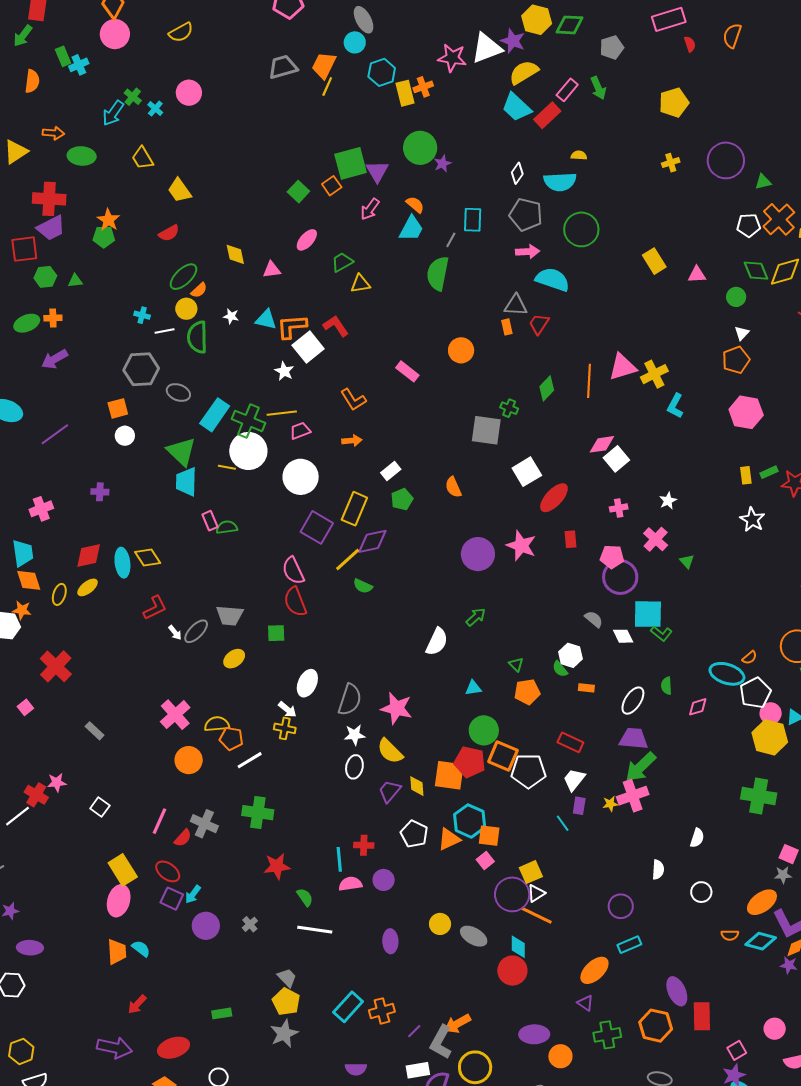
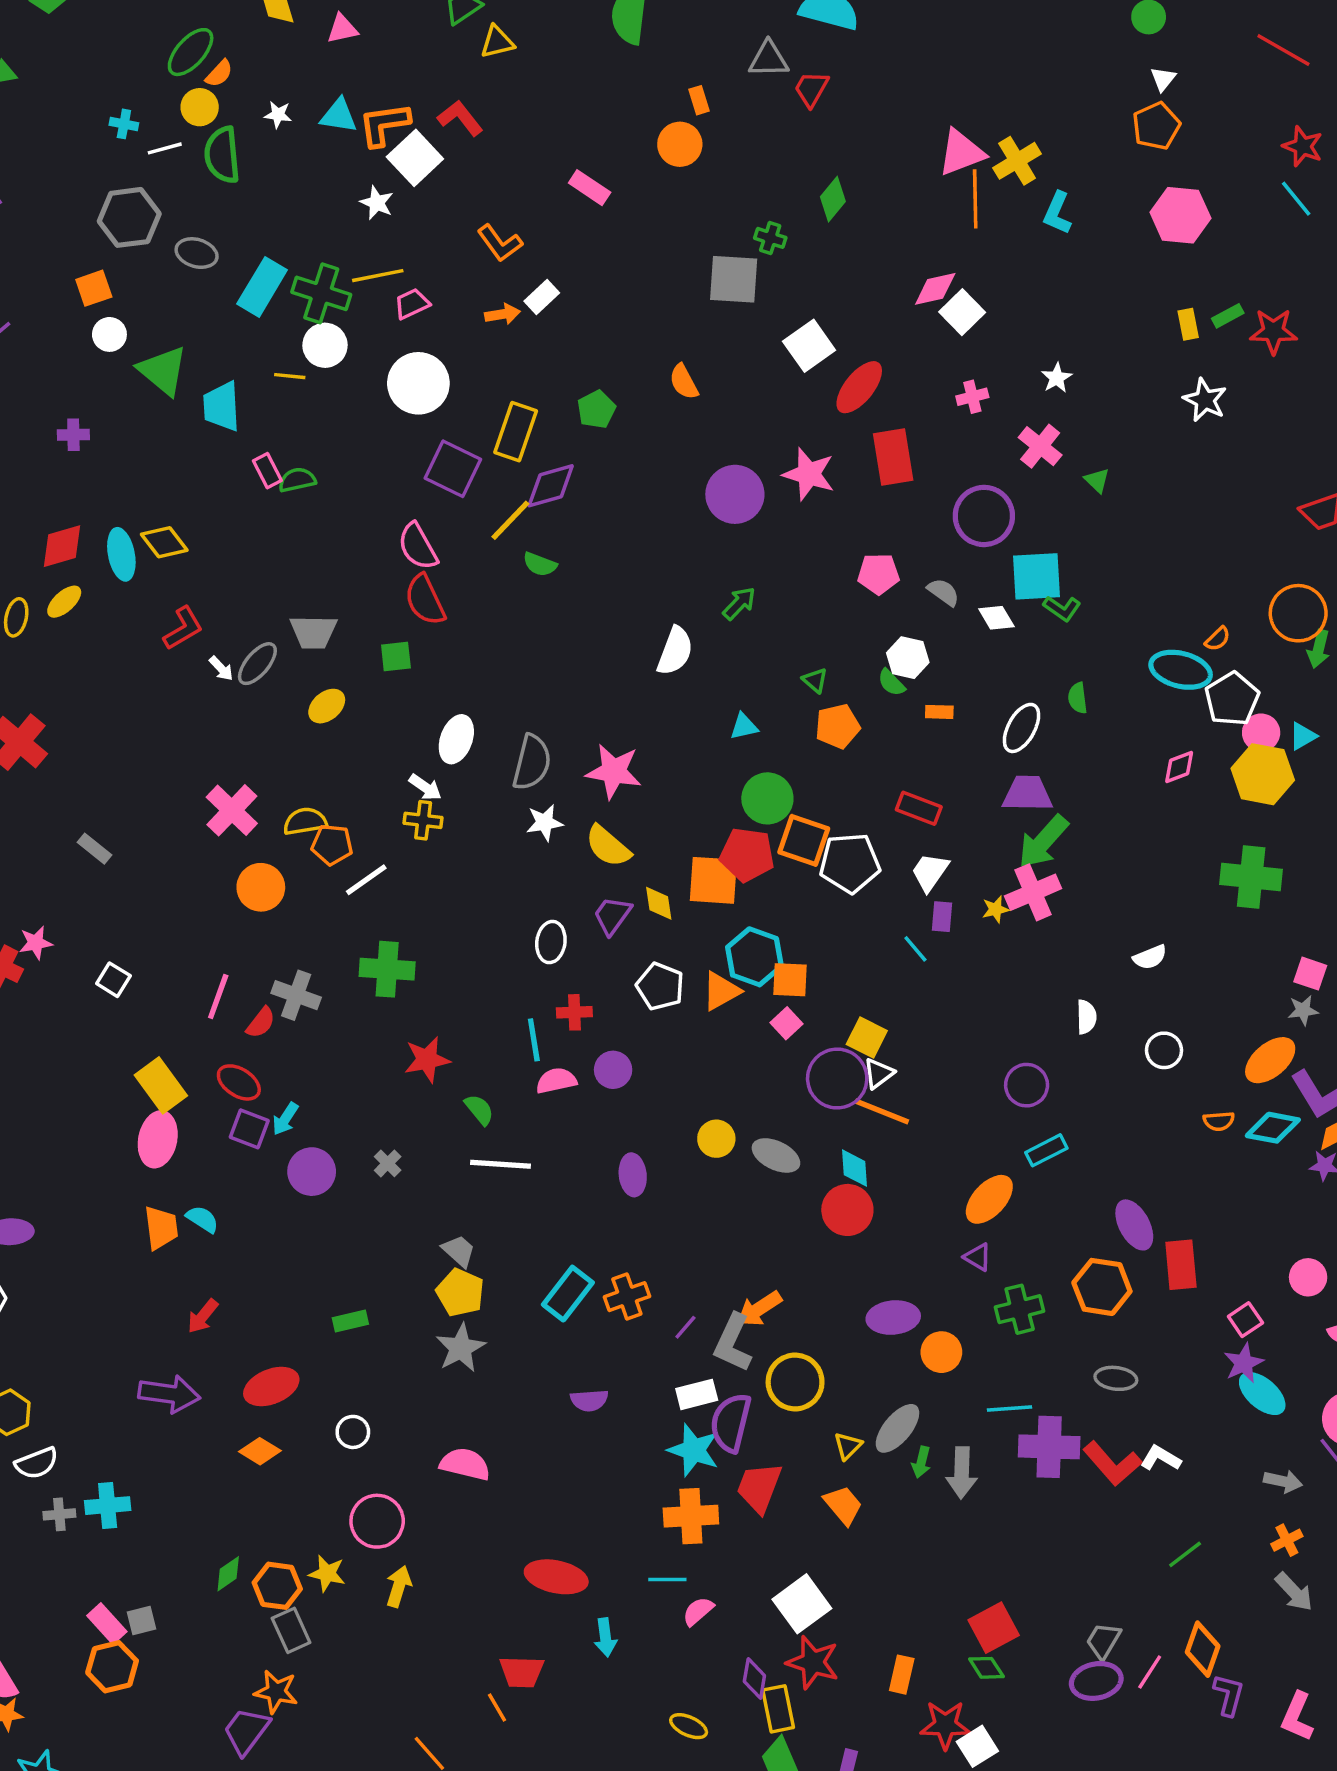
orange rectangle: (507, 327) -> (699, 100), moved
orange line: (589, 381) -> (975, 199), moved
white circle: (248, 451) -> (325, 345), size x0.7
green triangle: (181, 452) -> (163, 371), moved
white rectangle: (391, 471) -> (542, 297), moved
red rectangle: (571, 539) -> (893, 457), size x1.8
pink pentagon: (612, 557) -> (879, 574), moved
pink diamond: (698, 707) -> (1179, 767), moved
white ellipse: (354, 767) -> (551, 942), moved
white semicircle: (697, 838) -> (1150, 957), turned 54
yellow square: (531, 872) -> (867, 1037), turned -35

